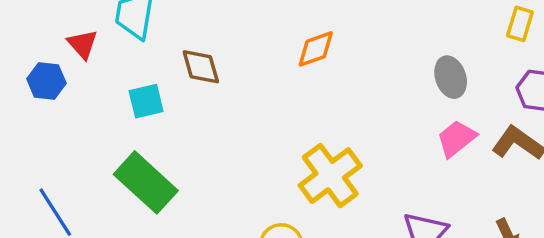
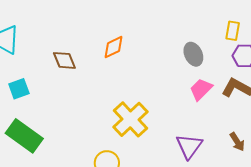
yellow rectangle: (520, 24) -> (233, 31), moved
brown diamond: (201, 67) -> (64, 60), moved

